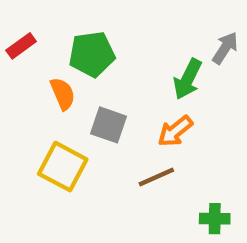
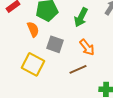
green arrow: (188, 79) -> (81, 17), moved
orange arrow: (175, 131) -> (87, 47), turned -90

